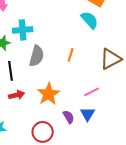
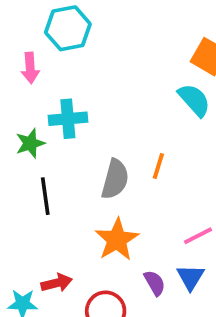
gray semicircle: (37, 56) -> (115, 179), moved
red arrow: (17, 95) -> (57, 283), moved

